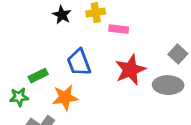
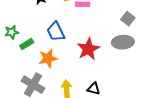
red star: (130, 70) -> (88, 49), moved
green star: (19, 97) -> (12, 32), moved

